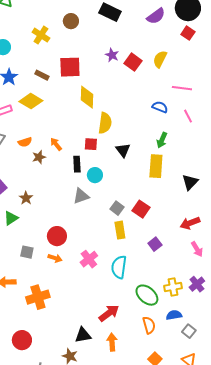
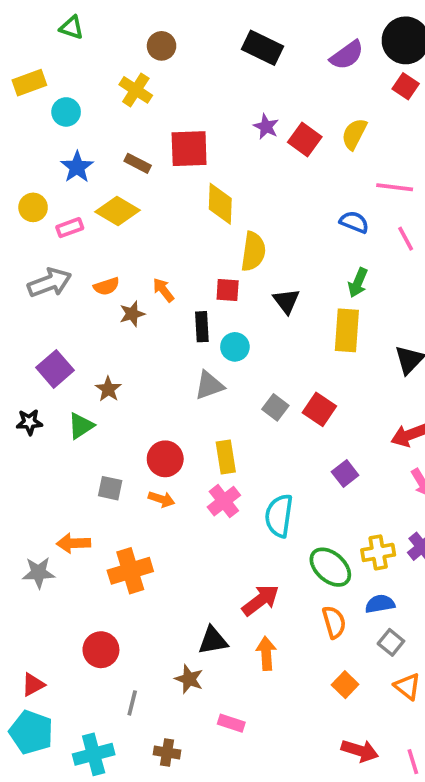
brown circle: (71, 21) -> (162, 46), moved
yellow rectangle: (120, 230) -> (226, 457), moved
gray square: (189, 331) -> (391, 642), moved

